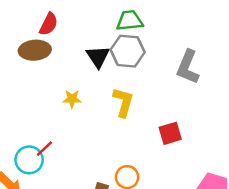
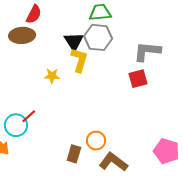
gray L-shape: (188, 67) -> (147, 51), turned 72
yellow L-shape: (123, 102) -> (79, 60), moved
red square: (170, 133) -> (138, 79), moved

